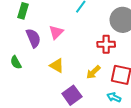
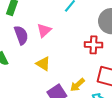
yellow arrow: (93, 72) -> (77, 85), moved

